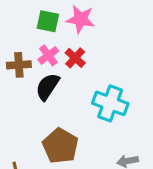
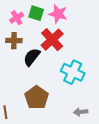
pink cross: (48, 55) -> (17, 18), moved
red cross: (75, 58) -> (52, 40), size x1.6

